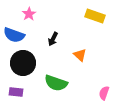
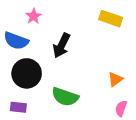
black arrow: (53, 39) -> (62, 45), size x1.5
orange triangle: (80, 55) -> (115, 79), moved, turned 40

